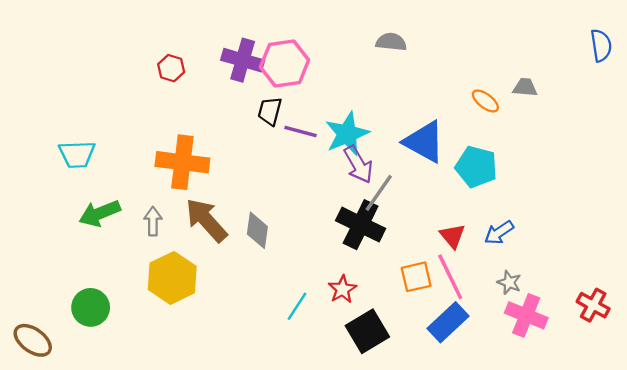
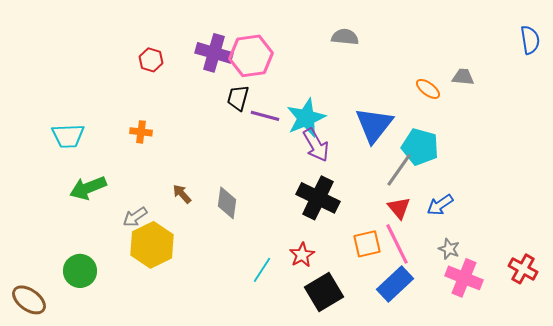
blue triangle: (424, 142) -> (374, 125), turned 39
orange cross: (182, 162) -> (141, 132), moved, size x0.5
gray line: (379, 193) -> (399, 170), moved
brown arrow: (206, 220) -> (182, 194), size x0.5
gray arrow: (153, 221) -> (135, 217), moved, turned -125

